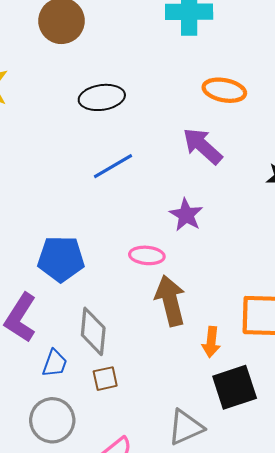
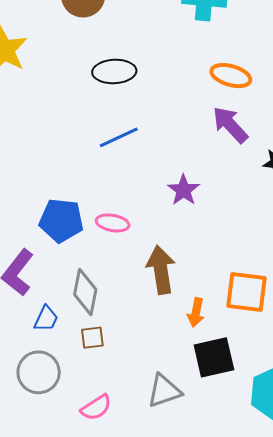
purple arrow: (203, 146) -> (230, 125), moved
pink ellipse: (147, 255) -> (113, 223), moved

